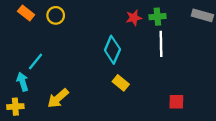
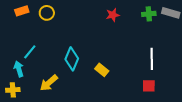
orange rectangle: (26, 13) -> (22, 11), turned -56
green cross: (157, 17) -> (149, 14), moved
white line: (161, 44) -> (152, 59), moved
cyan diamond: (112, 50) -> (72, 59), moved

